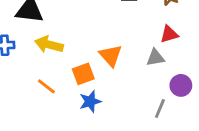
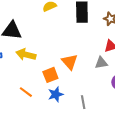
orange line: (46, 86) -> (26, 92), moved
gray line: (160, 109) -> (83, 102), moved, turned -32

